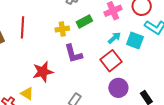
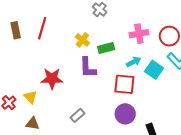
green rectangle: (84, 21) -> (106, 48), moved
yellow cross: (62, 29) -> (82, 40), turned 32
red square: (111, 61) -> (124, 84), turned 30

